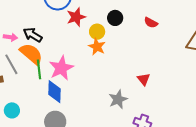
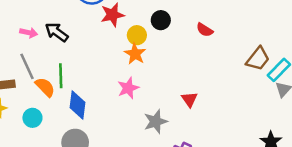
orange semicircle: (31, 54) -> (45, 87), moved, size x0.7
pink star: (61, 68) -> (128, 88), moved, size x0.7
cyan circle: (12, 110) -> (32, 118), moved

